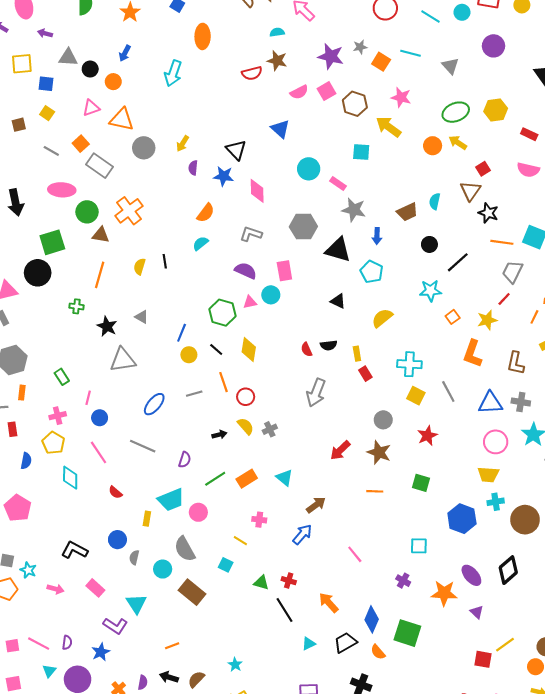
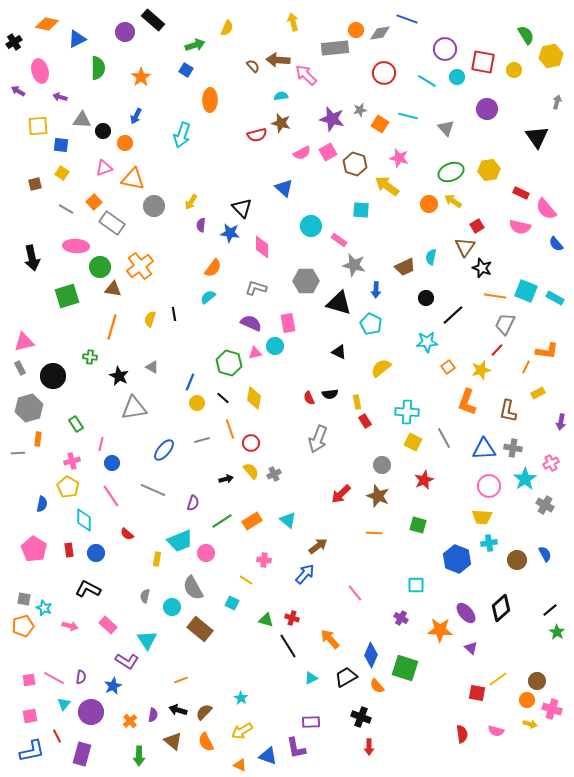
black circle: (38, 273) -> (53, 376), moved
red rectangle: (12, 429) -> (69, 550), moved
brown circle: (525, 520) -> (517, 560), size x0.7
blue circle: (117, 540) -> (96, 553), moved

